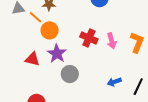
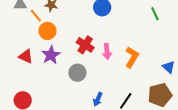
gray circle: (70, 74) -> (77, 73), moved
blue arrow: (114, 82) -> (98, 99), moved, turned -56

